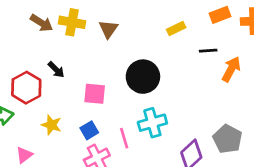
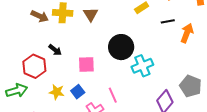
cyan cross: (152, 123) -> (142, 66), moved
blue square: (89, 130) -> (78, 92), moved

